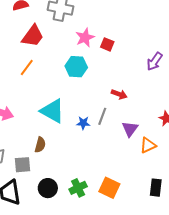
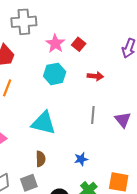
red square: (107, 44) -> (79, 44), turned 32
red arrow: (119, 94) -> (95, 76), moved
blue star: (83, 123) -> (81, 159), moved

